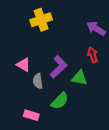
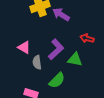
purple arrow: (96, 29) -> (61, 14), moved
red arrow: (93, 55) -> (87, 38), turned -56

